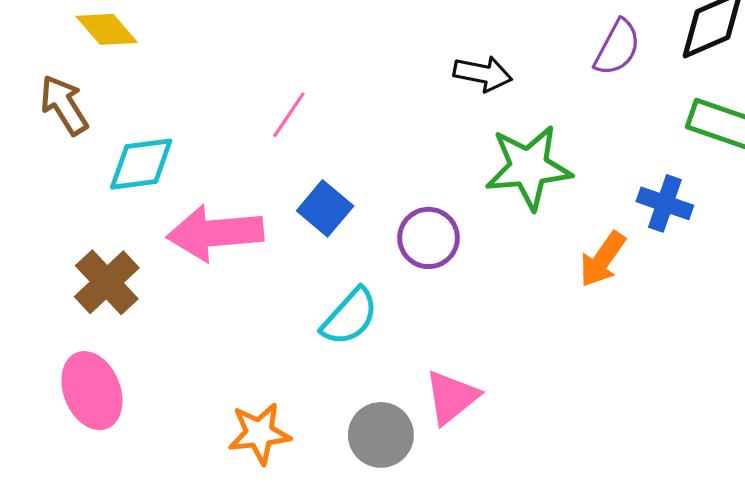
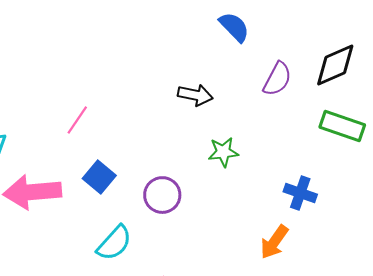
green star: (529, 167) -> (223, 152), size x0.6
blue cross: (665, 203) -> (300, 193), moved
orange arrow: (603, 259) -> (274, 242), moved

